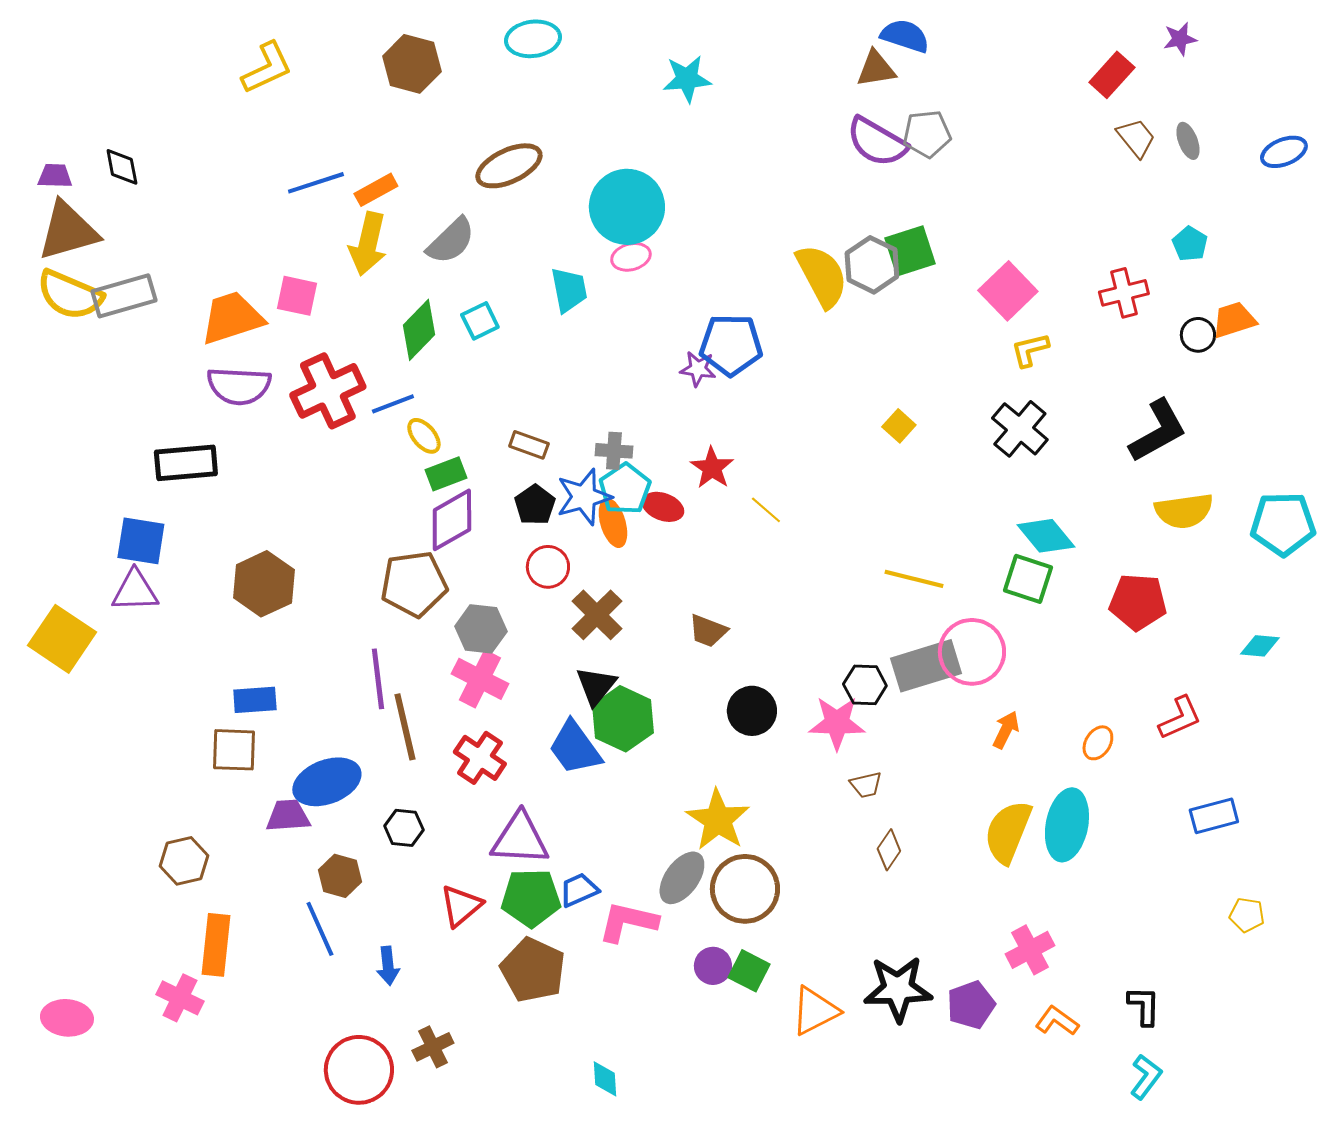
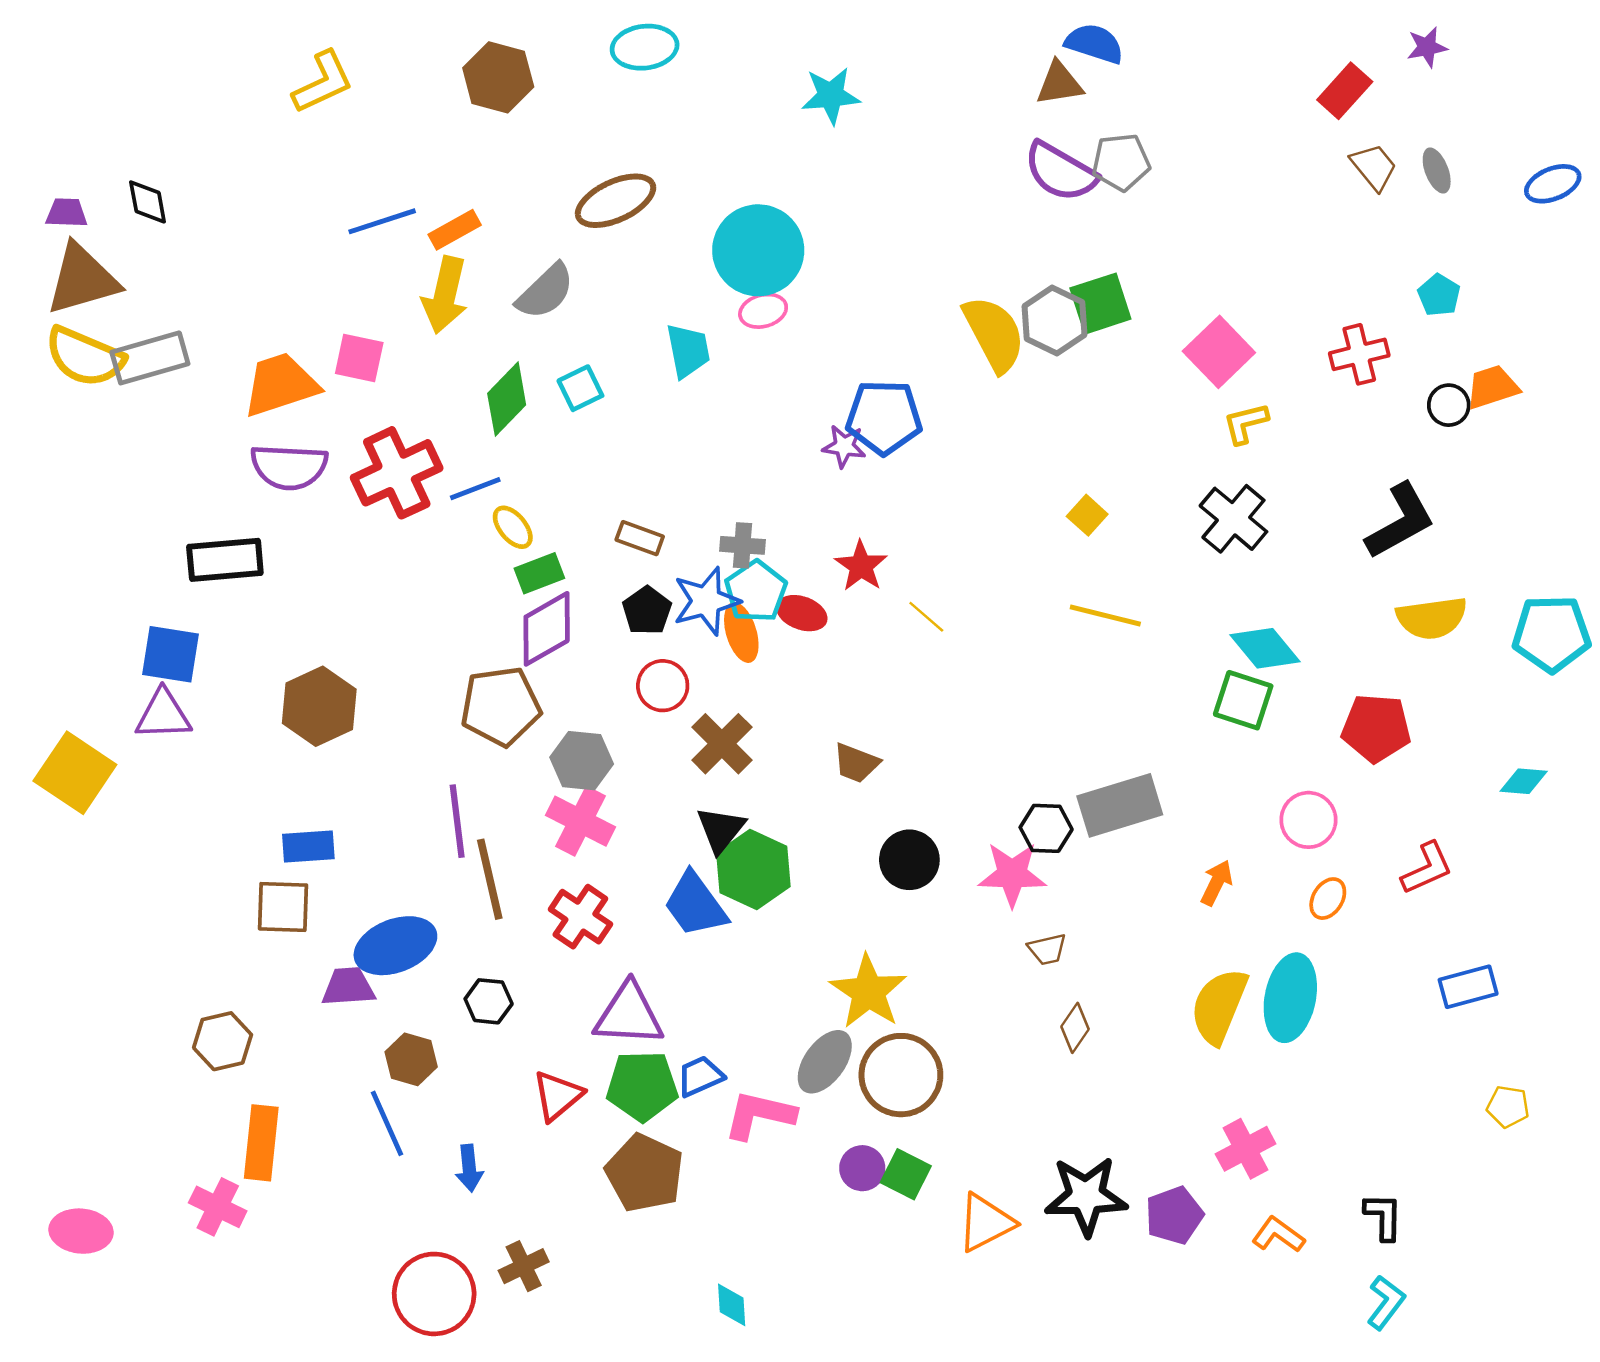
yellow line: (914, 579) -> (1105, 616), moved
pink circle: (972, 652) -> (1308, 820), moved, size x0.7

